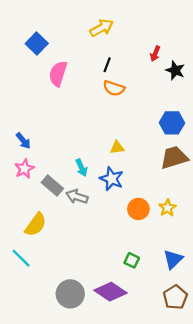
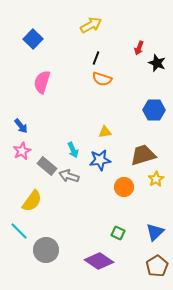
pink semicircle: (58, 74) -> (42, 82), moved
brown trapezoid: (174, 158) -> (143, 155), moved
blue star: (112, 179) -> (100, 160), turned -30
yellow star: (167, 208) -> (156, 179), moved
gray circle: (70, 294) -> (46, 250), moved

